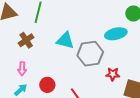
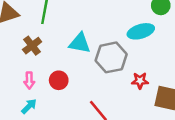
red circle: (47, 85) -> (59, 80), moved

